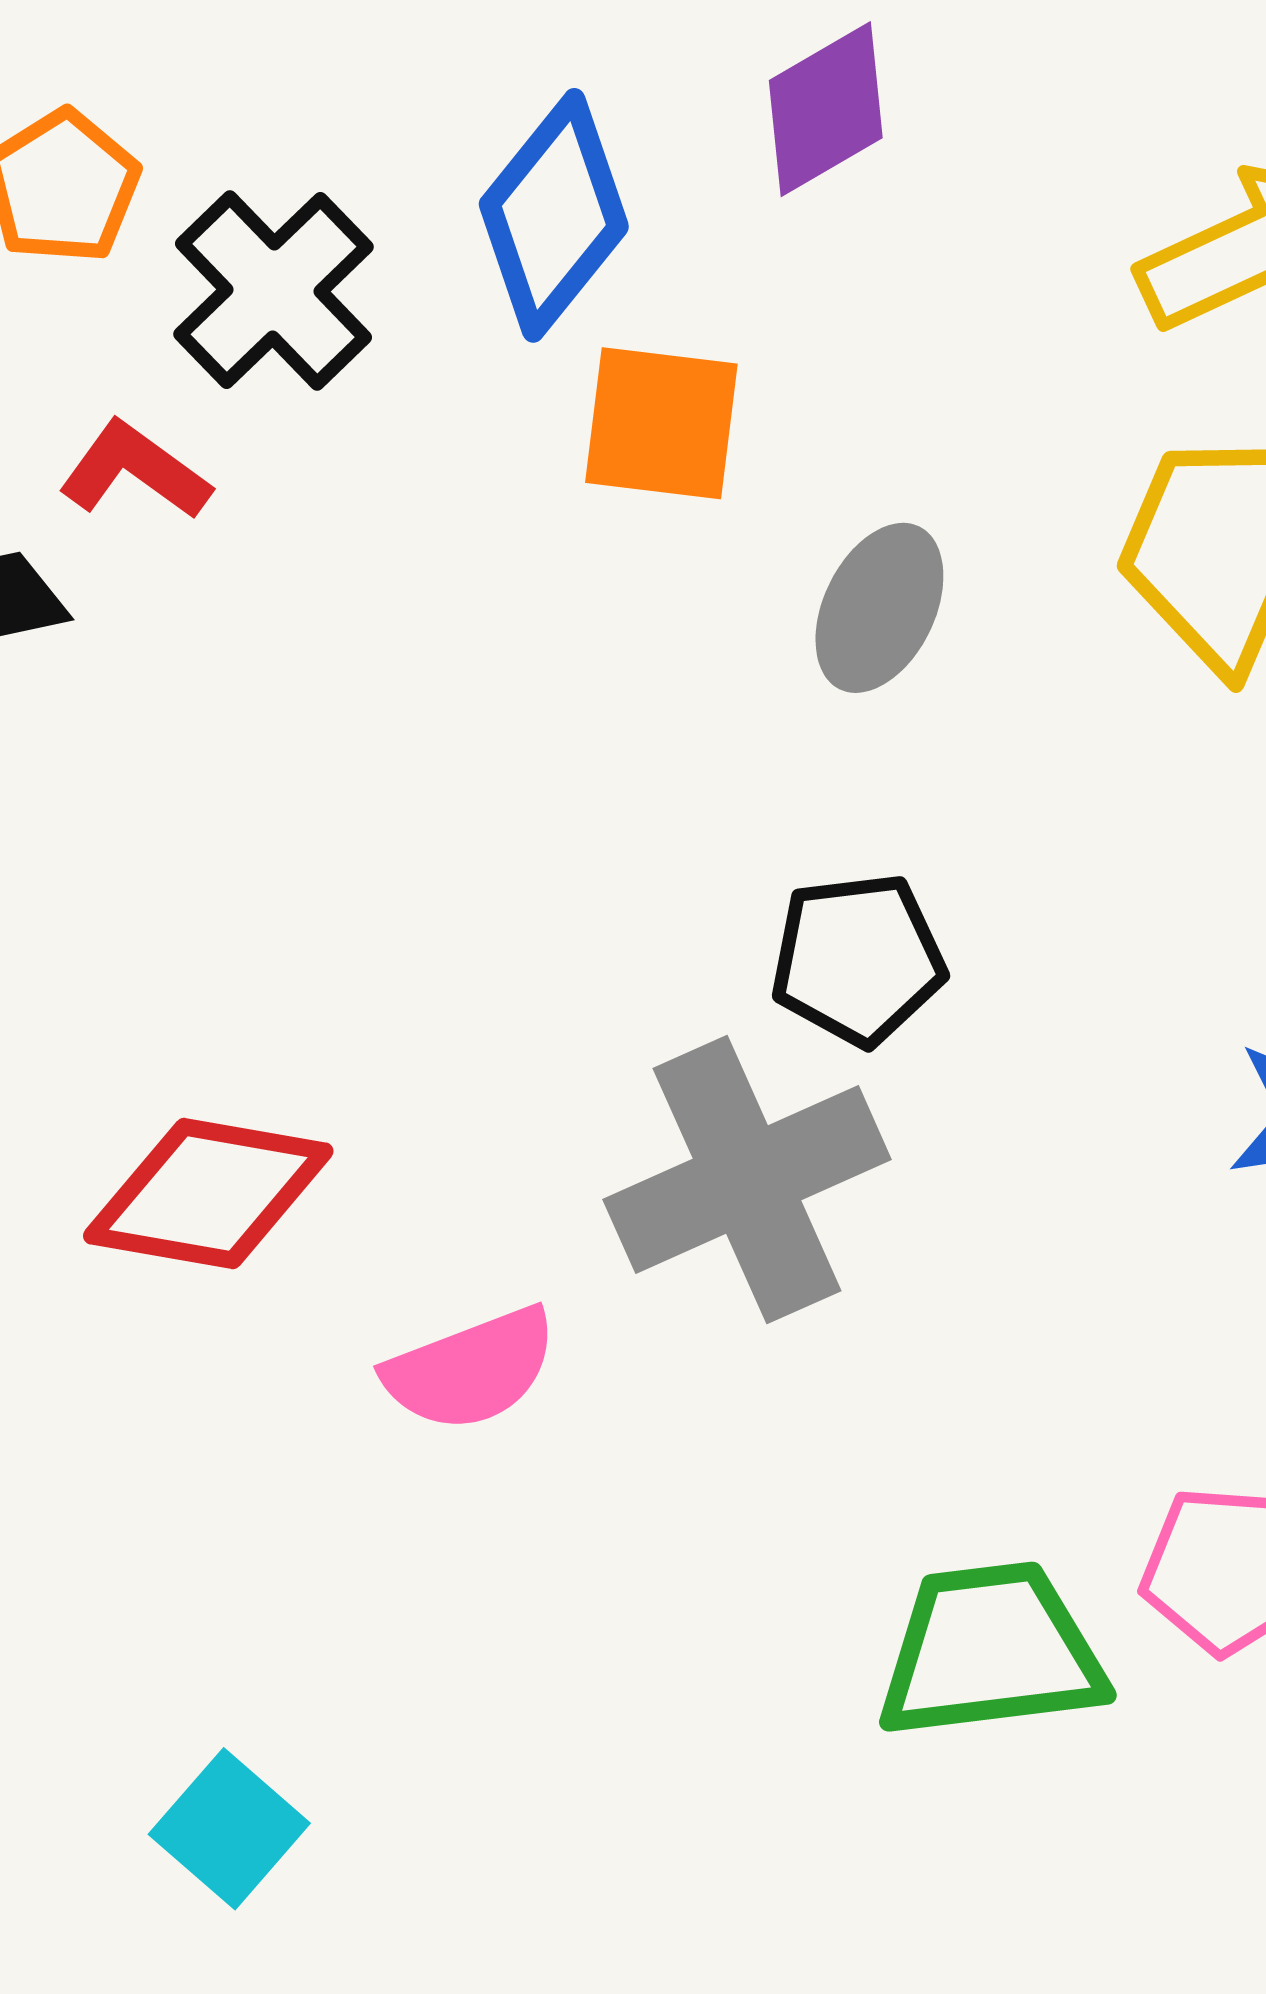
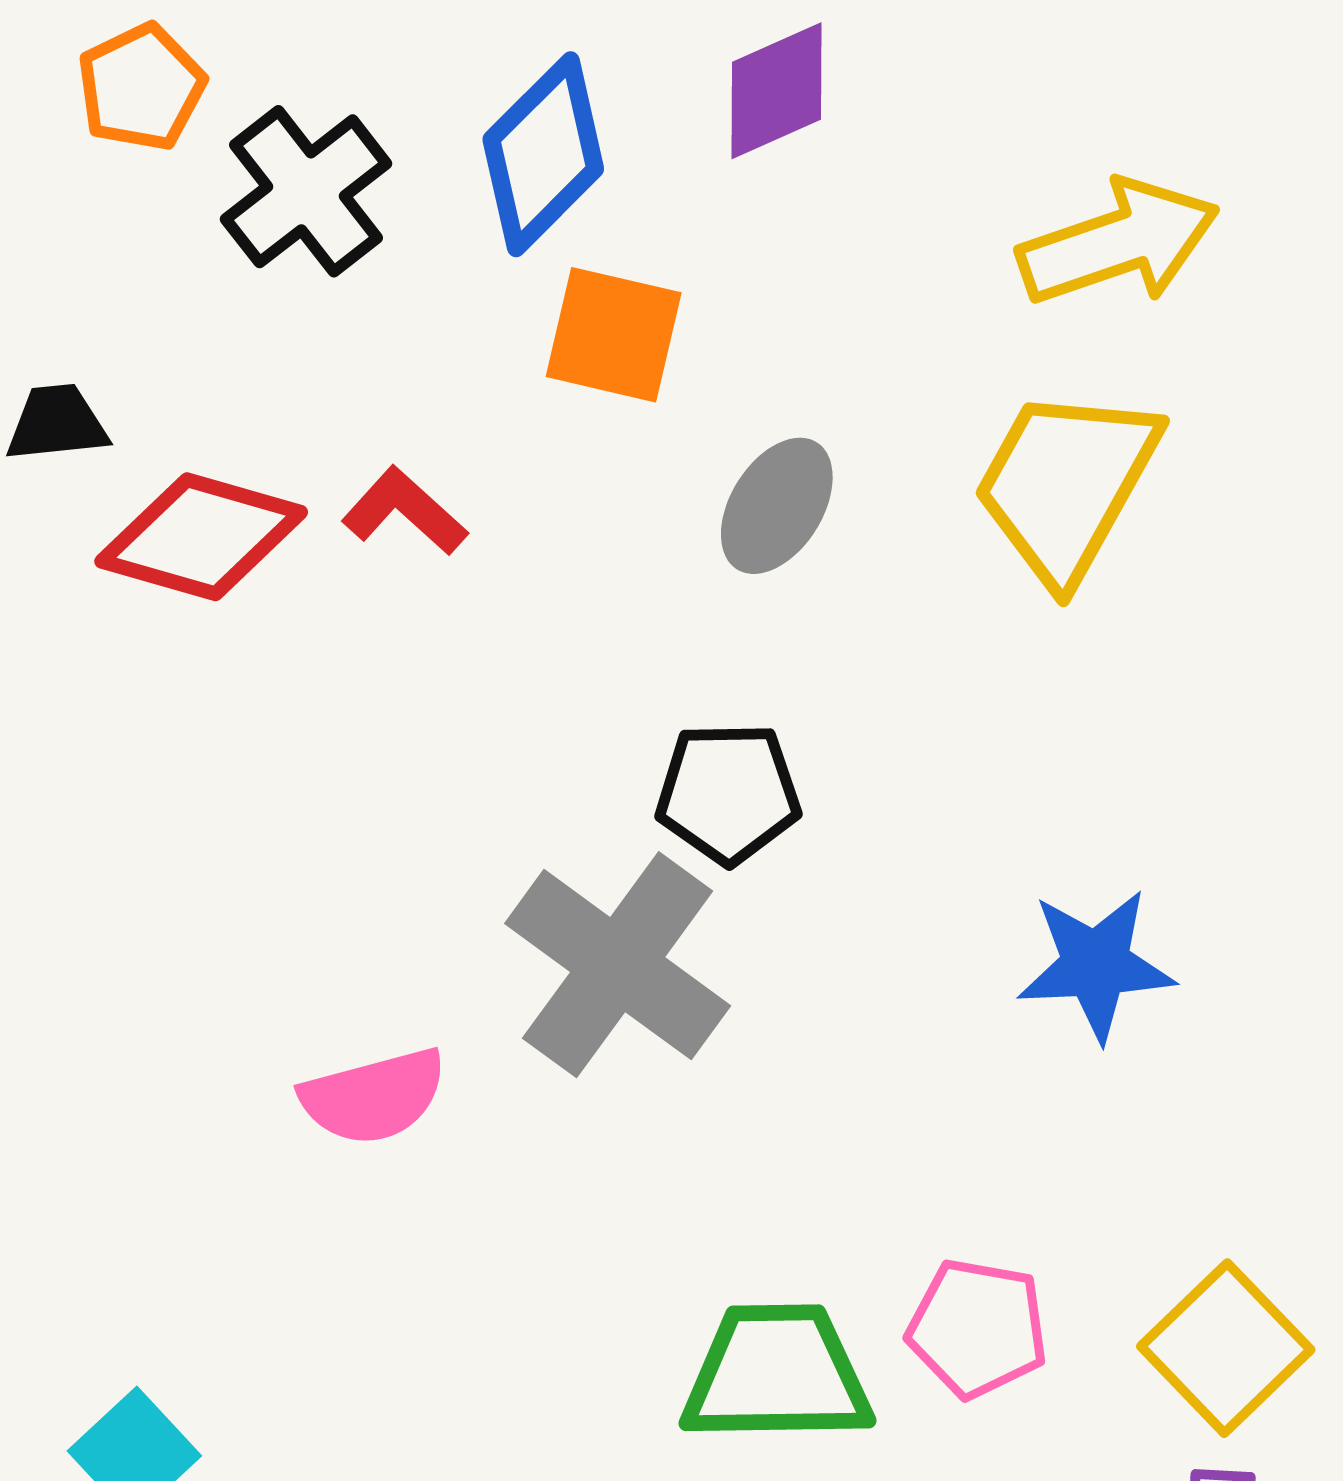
red L-shape: (135, 471) -> (404, 511), moved
gray cross: (747, 1180) -> (618, 965), turned -36
red diamond: (208, 1194) -> (201, 537), moved

